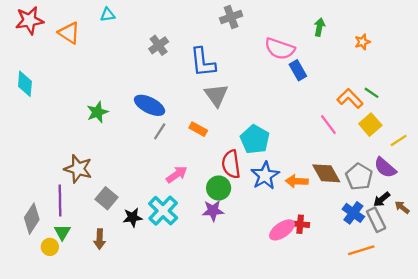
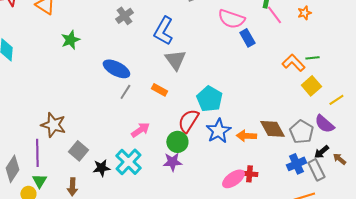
blue L-shape: (203, 62) -> (163, 31), turned 36
green line: (371, 93) -> (312, 58), turned -40
green star: (97, 112) -> (70, 40), moved
pink line: (328, 125) -> (274, 15), moved
red semicircle: (231, 164) -> (188, 121), turned 40
blue cross: (353, 213) -> (296, 164), turned 30

